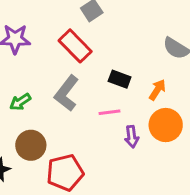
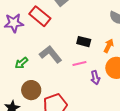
red rectangle: (75, 46) -> (40, 16), moved
gray L-shape: (66, 93) -> (51, 54), turned 110

